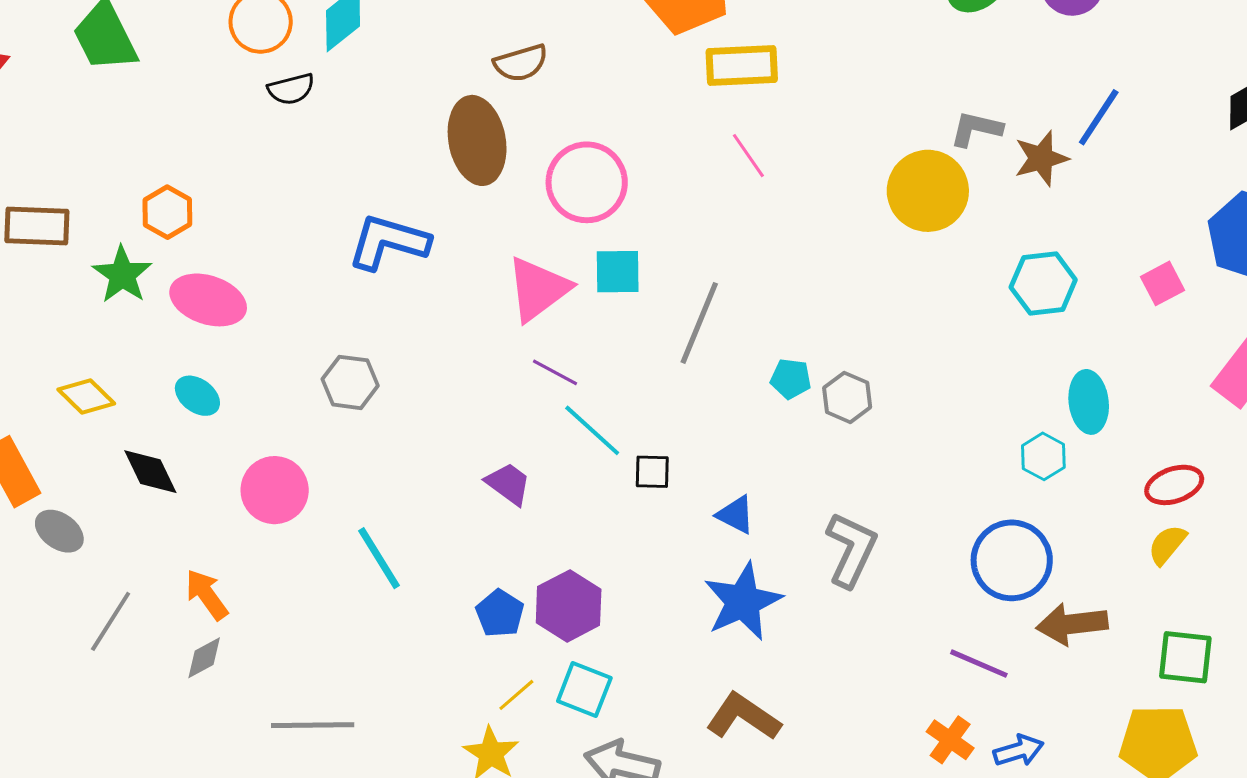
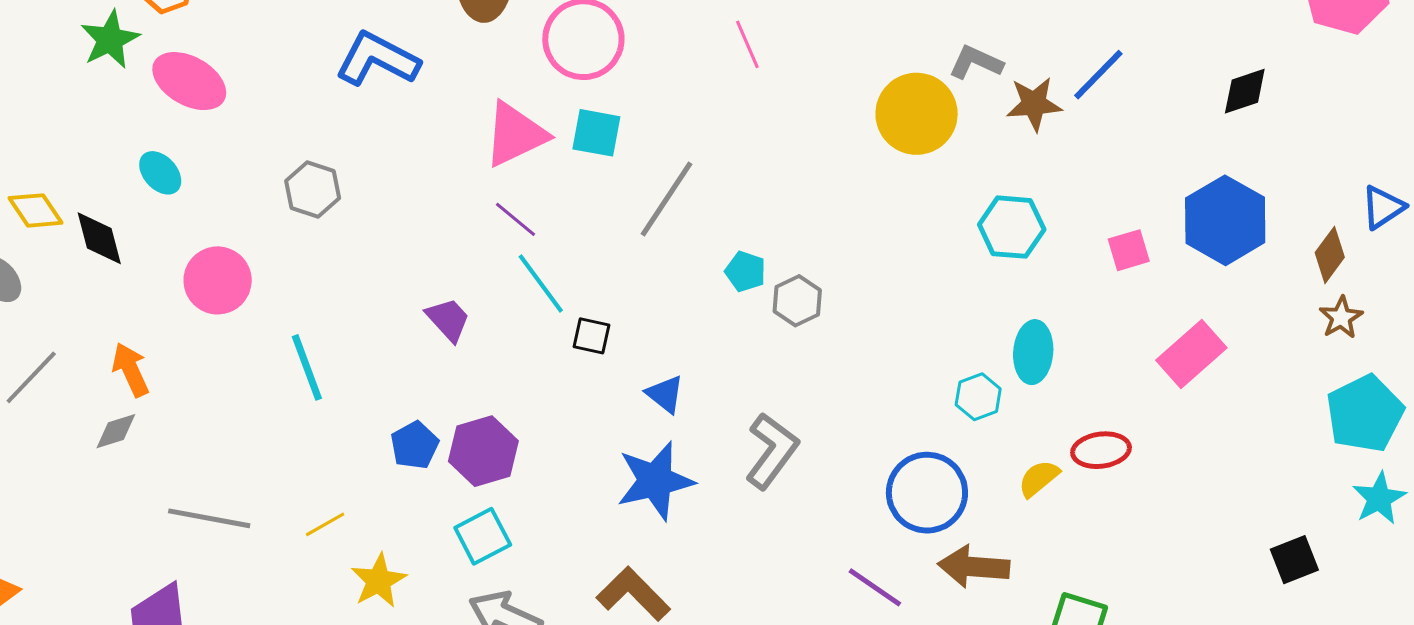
yellow diamond: (86, 397) -> (35, 210), moved
yellow semicircle: (1167, 545) -> (1039, 478), moved
cyan square: (584, 690) -> (483, 536), turned 30
yellow line: (516, 695) -> (325, 524), moved

